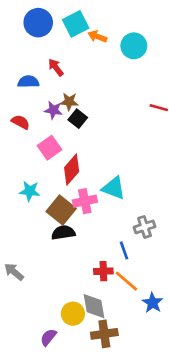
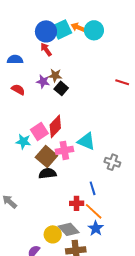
blue circle: (38, 23) -> (46, 31), moved
cyan square: (76, 24) -> (62, 29), moved
cyan circle: (134, 46) -> (94, 30), moved
blue semicircle: (28, 82) -> (15, 60), moved
pink square: (49, 148) -> (39, 131), moved
gray cross: (144, 227) -> (112, 162), moved, turned 35
blue star: (153, 303) -> (96, 228), moved
gray diamond: (94, 306) -> (69, 229), turned -35

